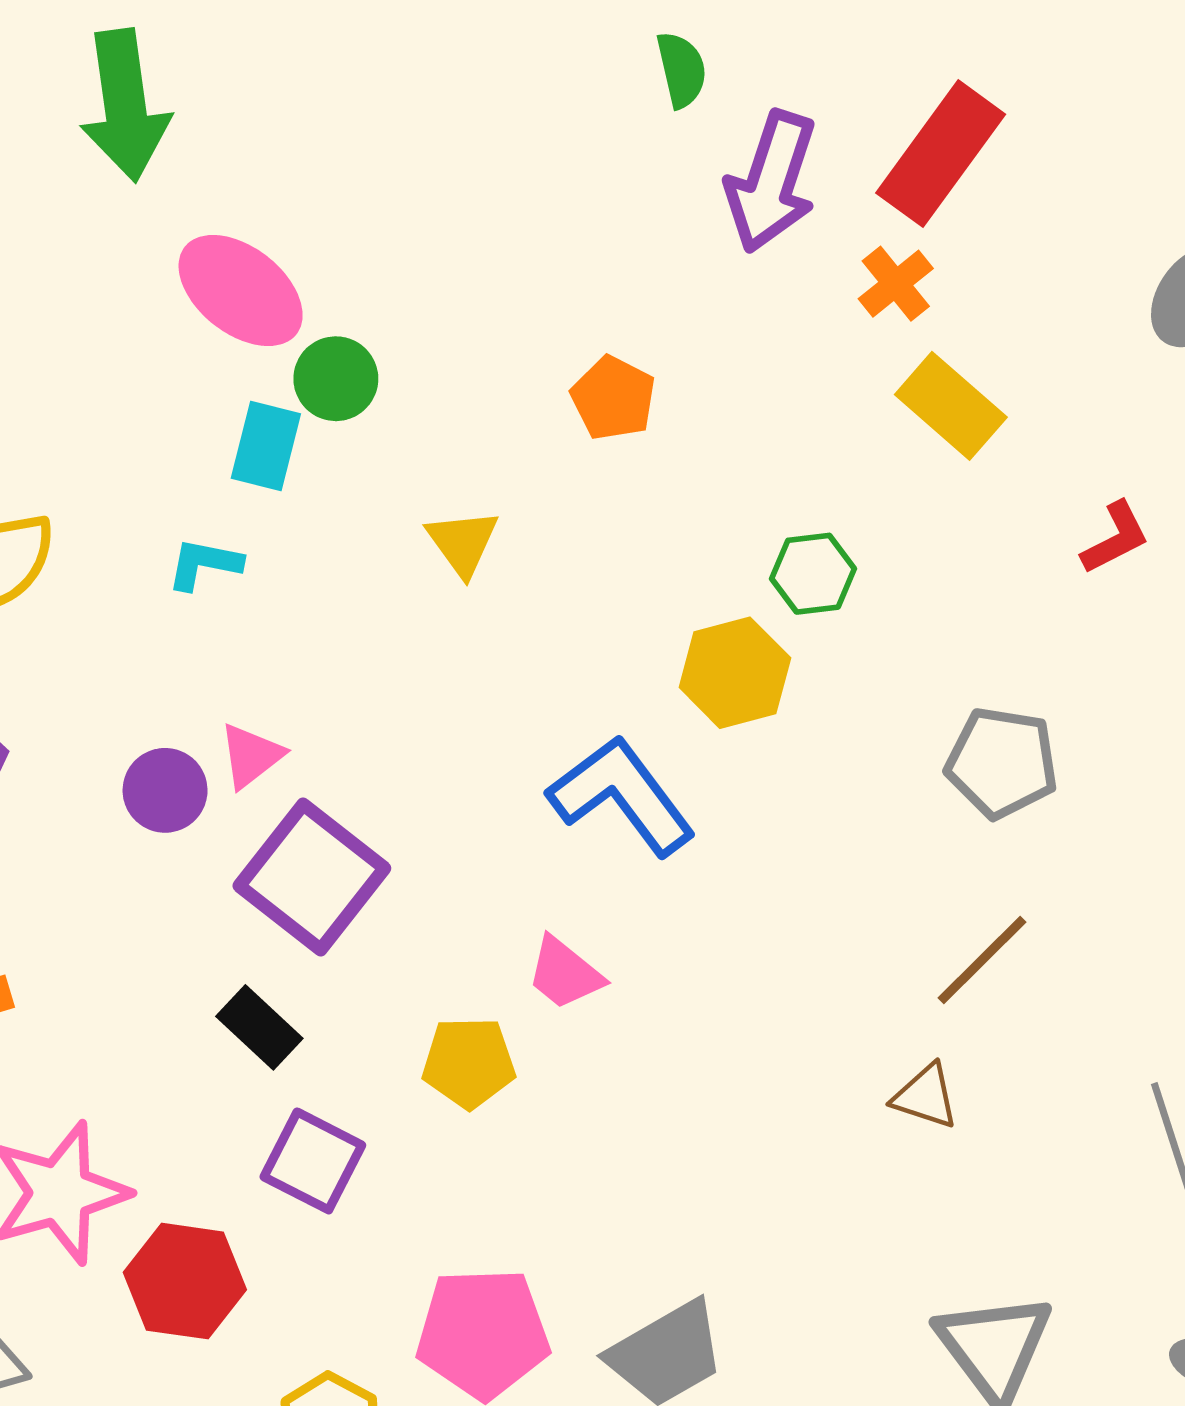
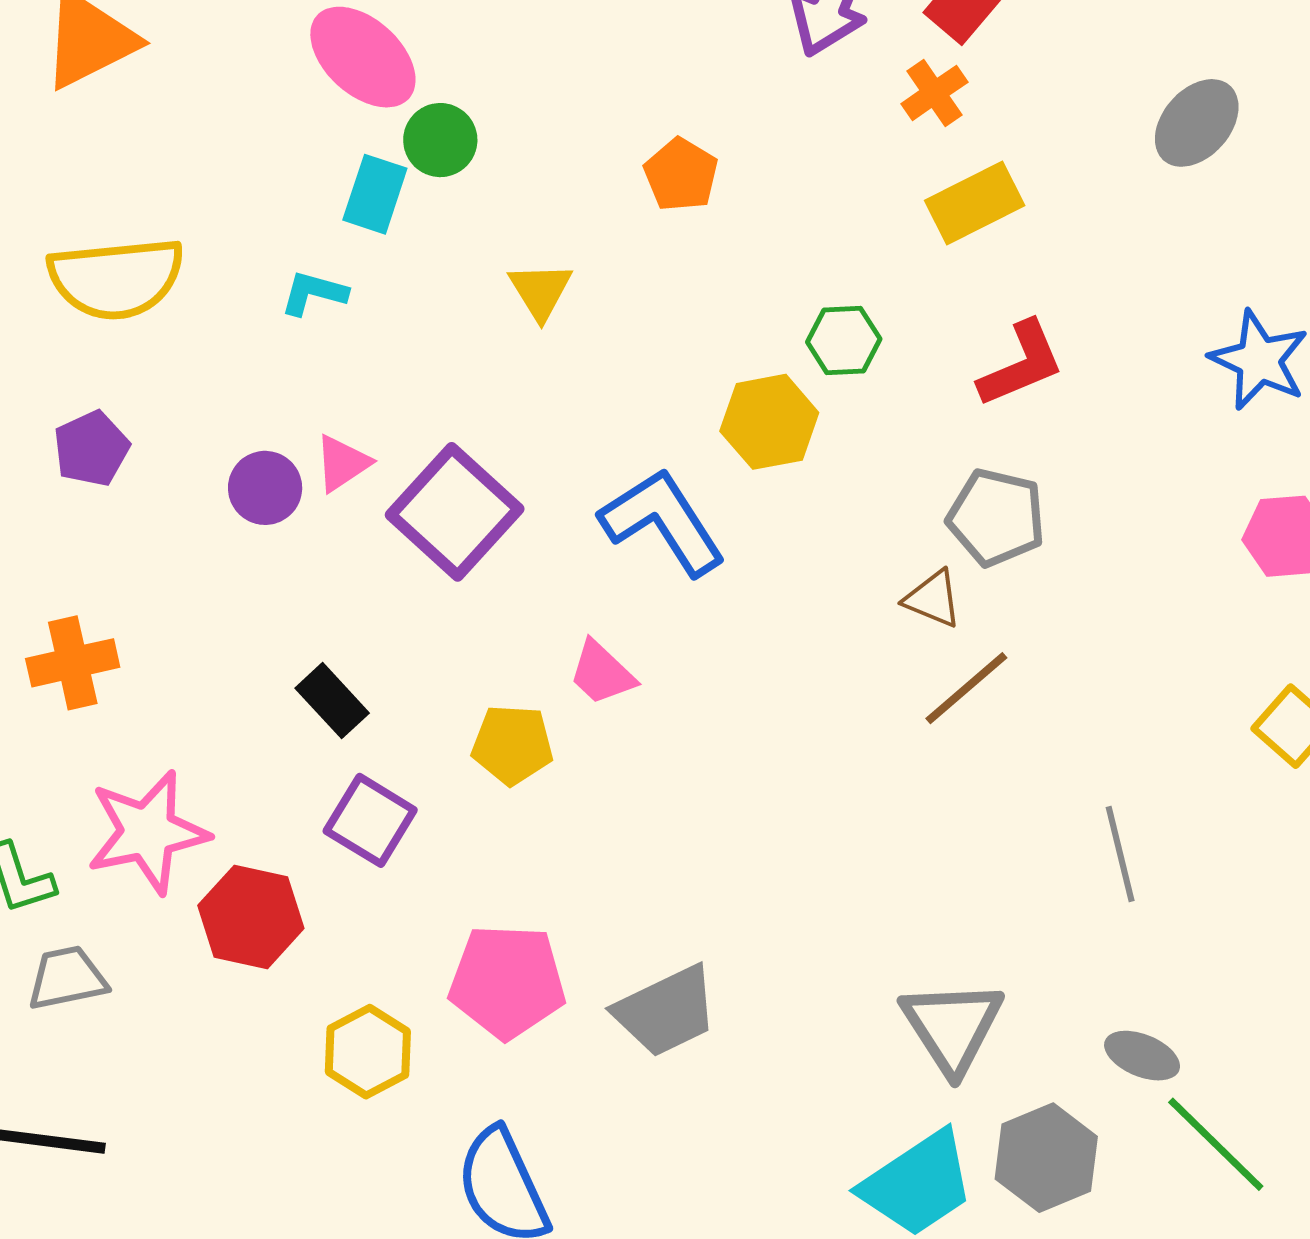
yellow rectangle: (951, 406) -> (975, 203), turned -72
red L-shape: (1115, 538) -> (1021, 364), moved, size x1.4
purple square: (312, 877) -> (455, 512), moved
brown triangle: (925, 1096) -> (933, 599), moved

